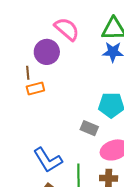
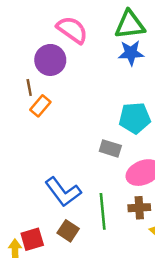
orange rectangle: (35, 88) -> (40, 106), turned -30

